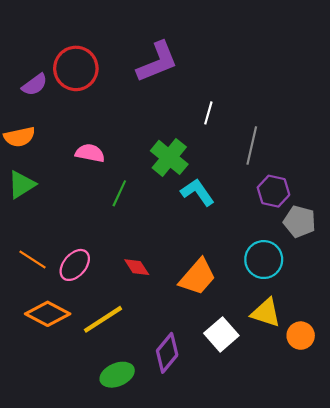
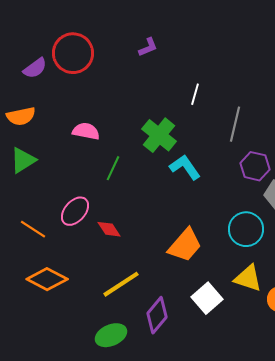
purple L-shape: (157, 62) -> (148, 47), size x0.5
pink ellipse: (75, 265) -> (75, 211), moved
red diamond: (137, 267) -> (109, 229), moved
yellow line: (103, 319) -> (121, 284), moved

